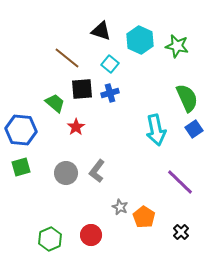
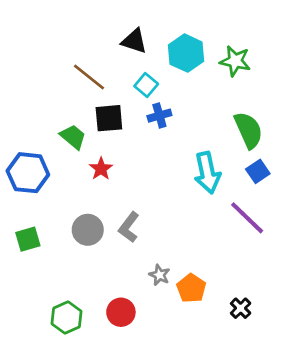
blue cross: (110, 93) -> (159, 116), moved
green square: (21, 167) -> (28, 239), moved
purple line: (180, 182) -> (247, 218), moved

